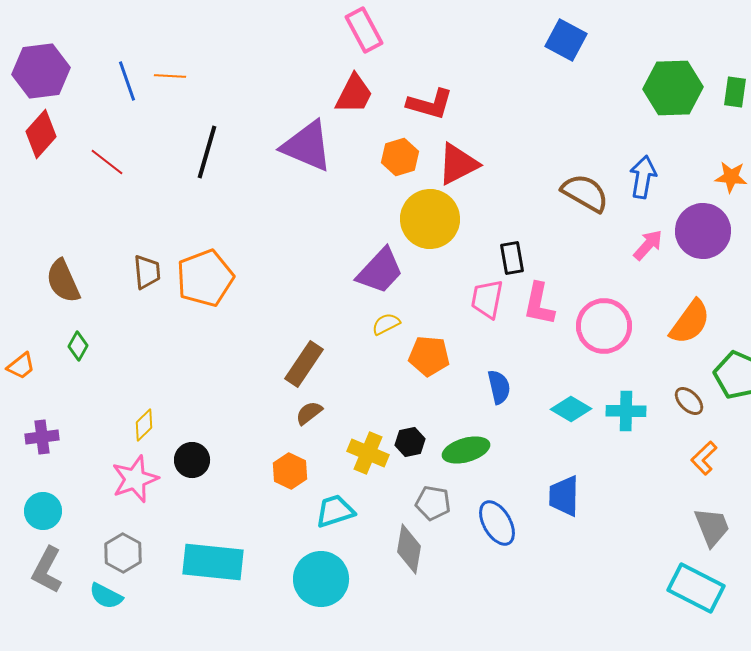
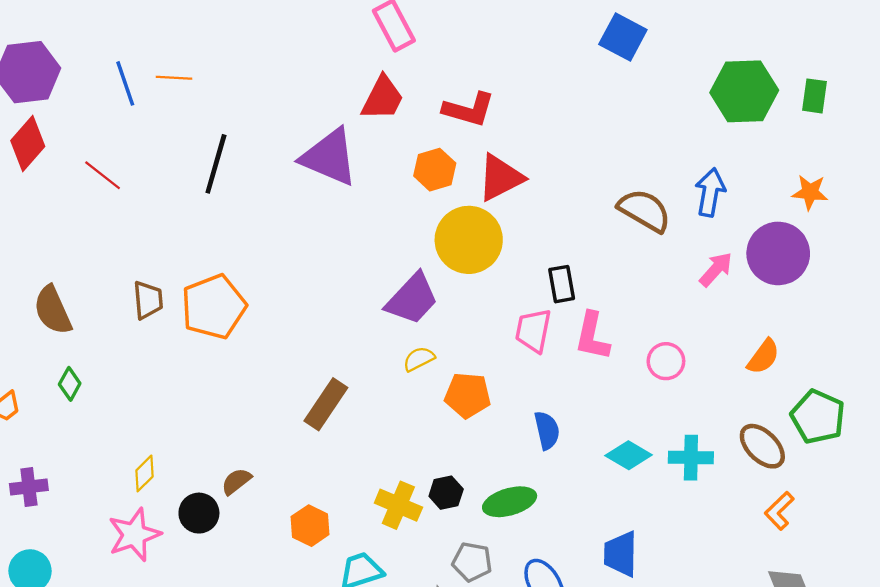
orange semicircle: (690, 322) -> (763, 357), size x0.7
pink circle: (604, 326) -> (666, 361), size x0.6
brown ellipse: (689, 401) -> (762, 446), size x1.4
brown semicircle: (309, 413) -> (236, 481), moved

